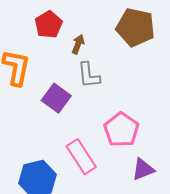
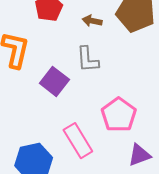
brown arrow: (78, 44) -> (92, 21), moved, turned -102

